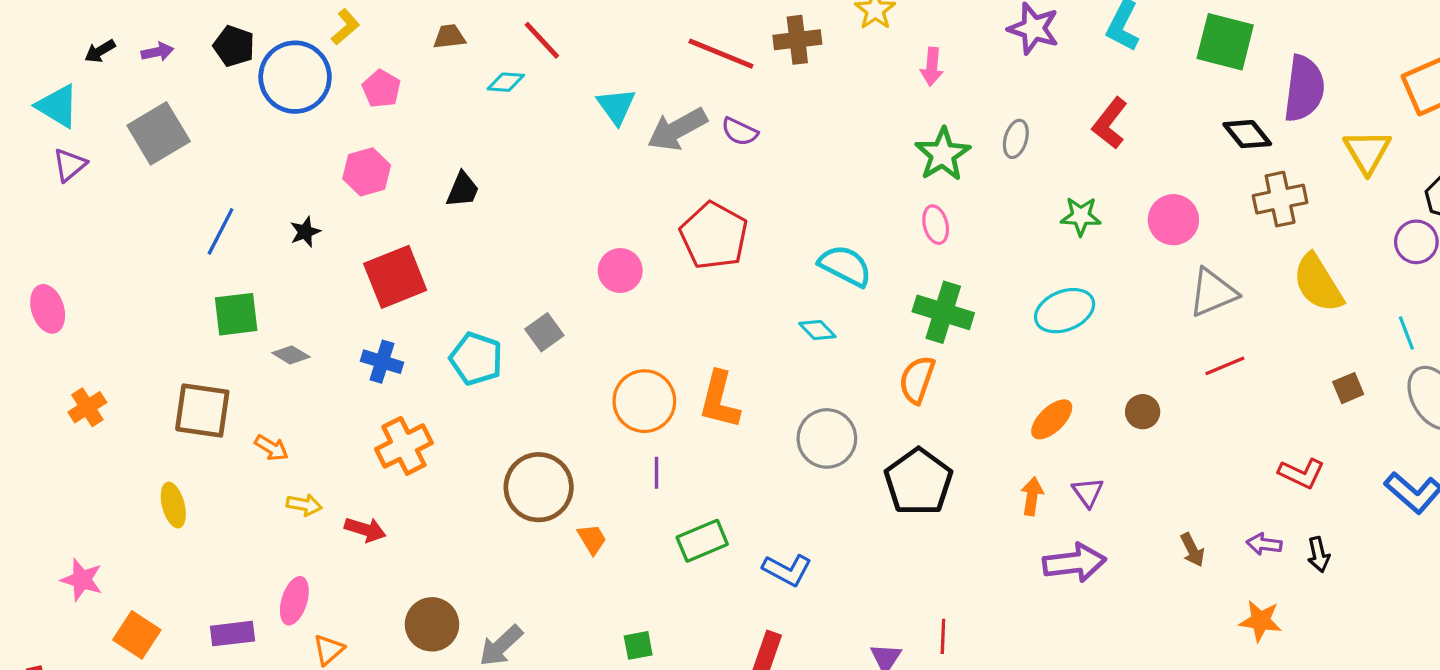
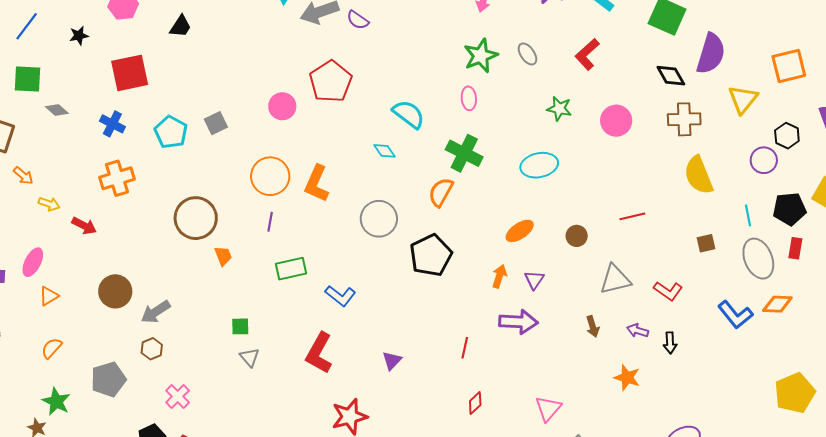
gray ellipse: (1016, 139) -> (527, 54), turned -60
pink circle: (620, 271) -> (282, 106), moved
gray triangle: (1213, 293) -> (615, 279), moved
orange arrow: (271, 448) -> (23, 176), moved
red line: (943, 636) -> (465, 348), moved

